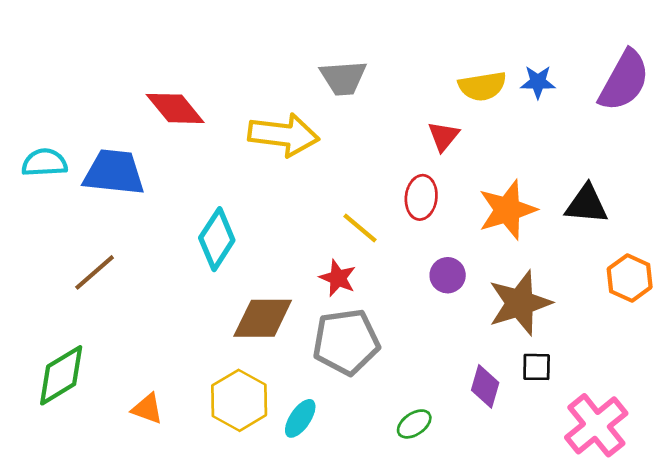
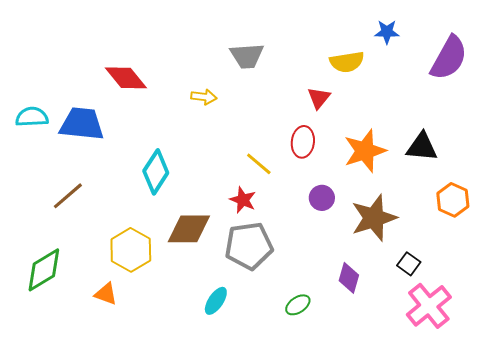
blue star: (538, 82) -> (387, 32), moved
yellow arrow: (284, 135) -> (204, 97), size x0.5
black square: (537, 367) -> (409, 264), moved, turned 35
yellow hexagon: (239, 400) -> (131, 250), moved

